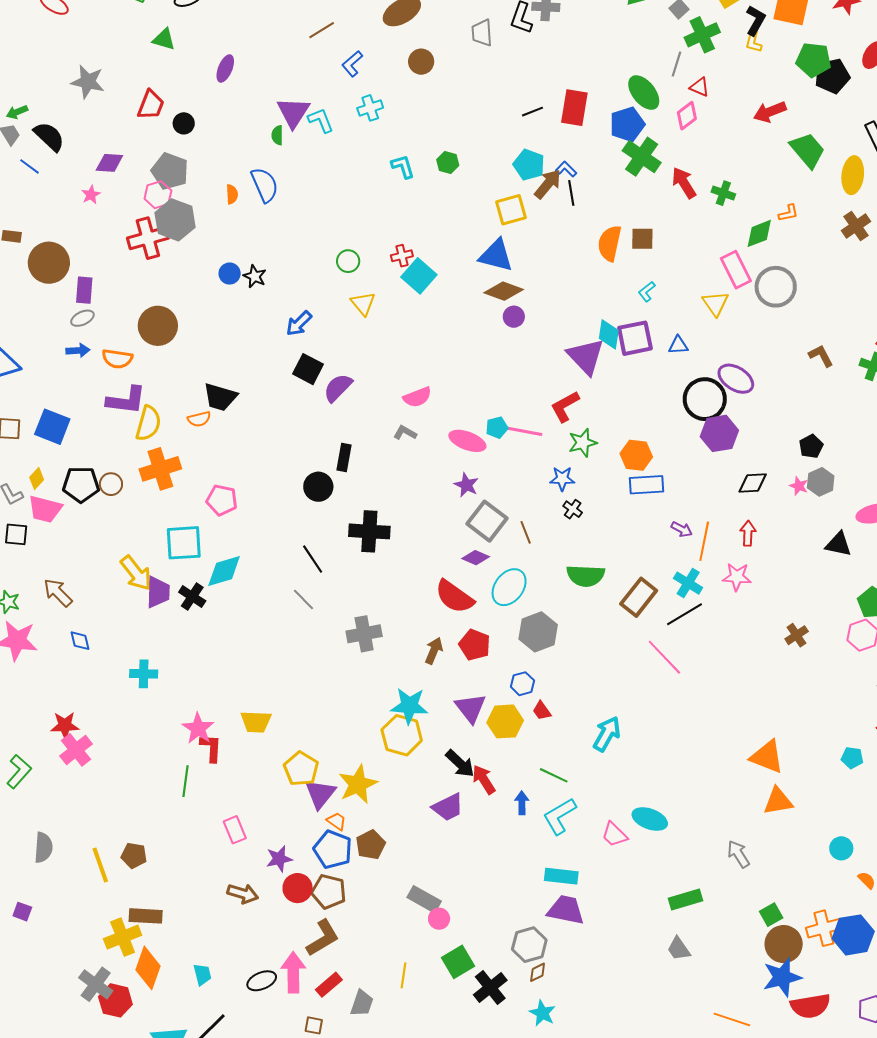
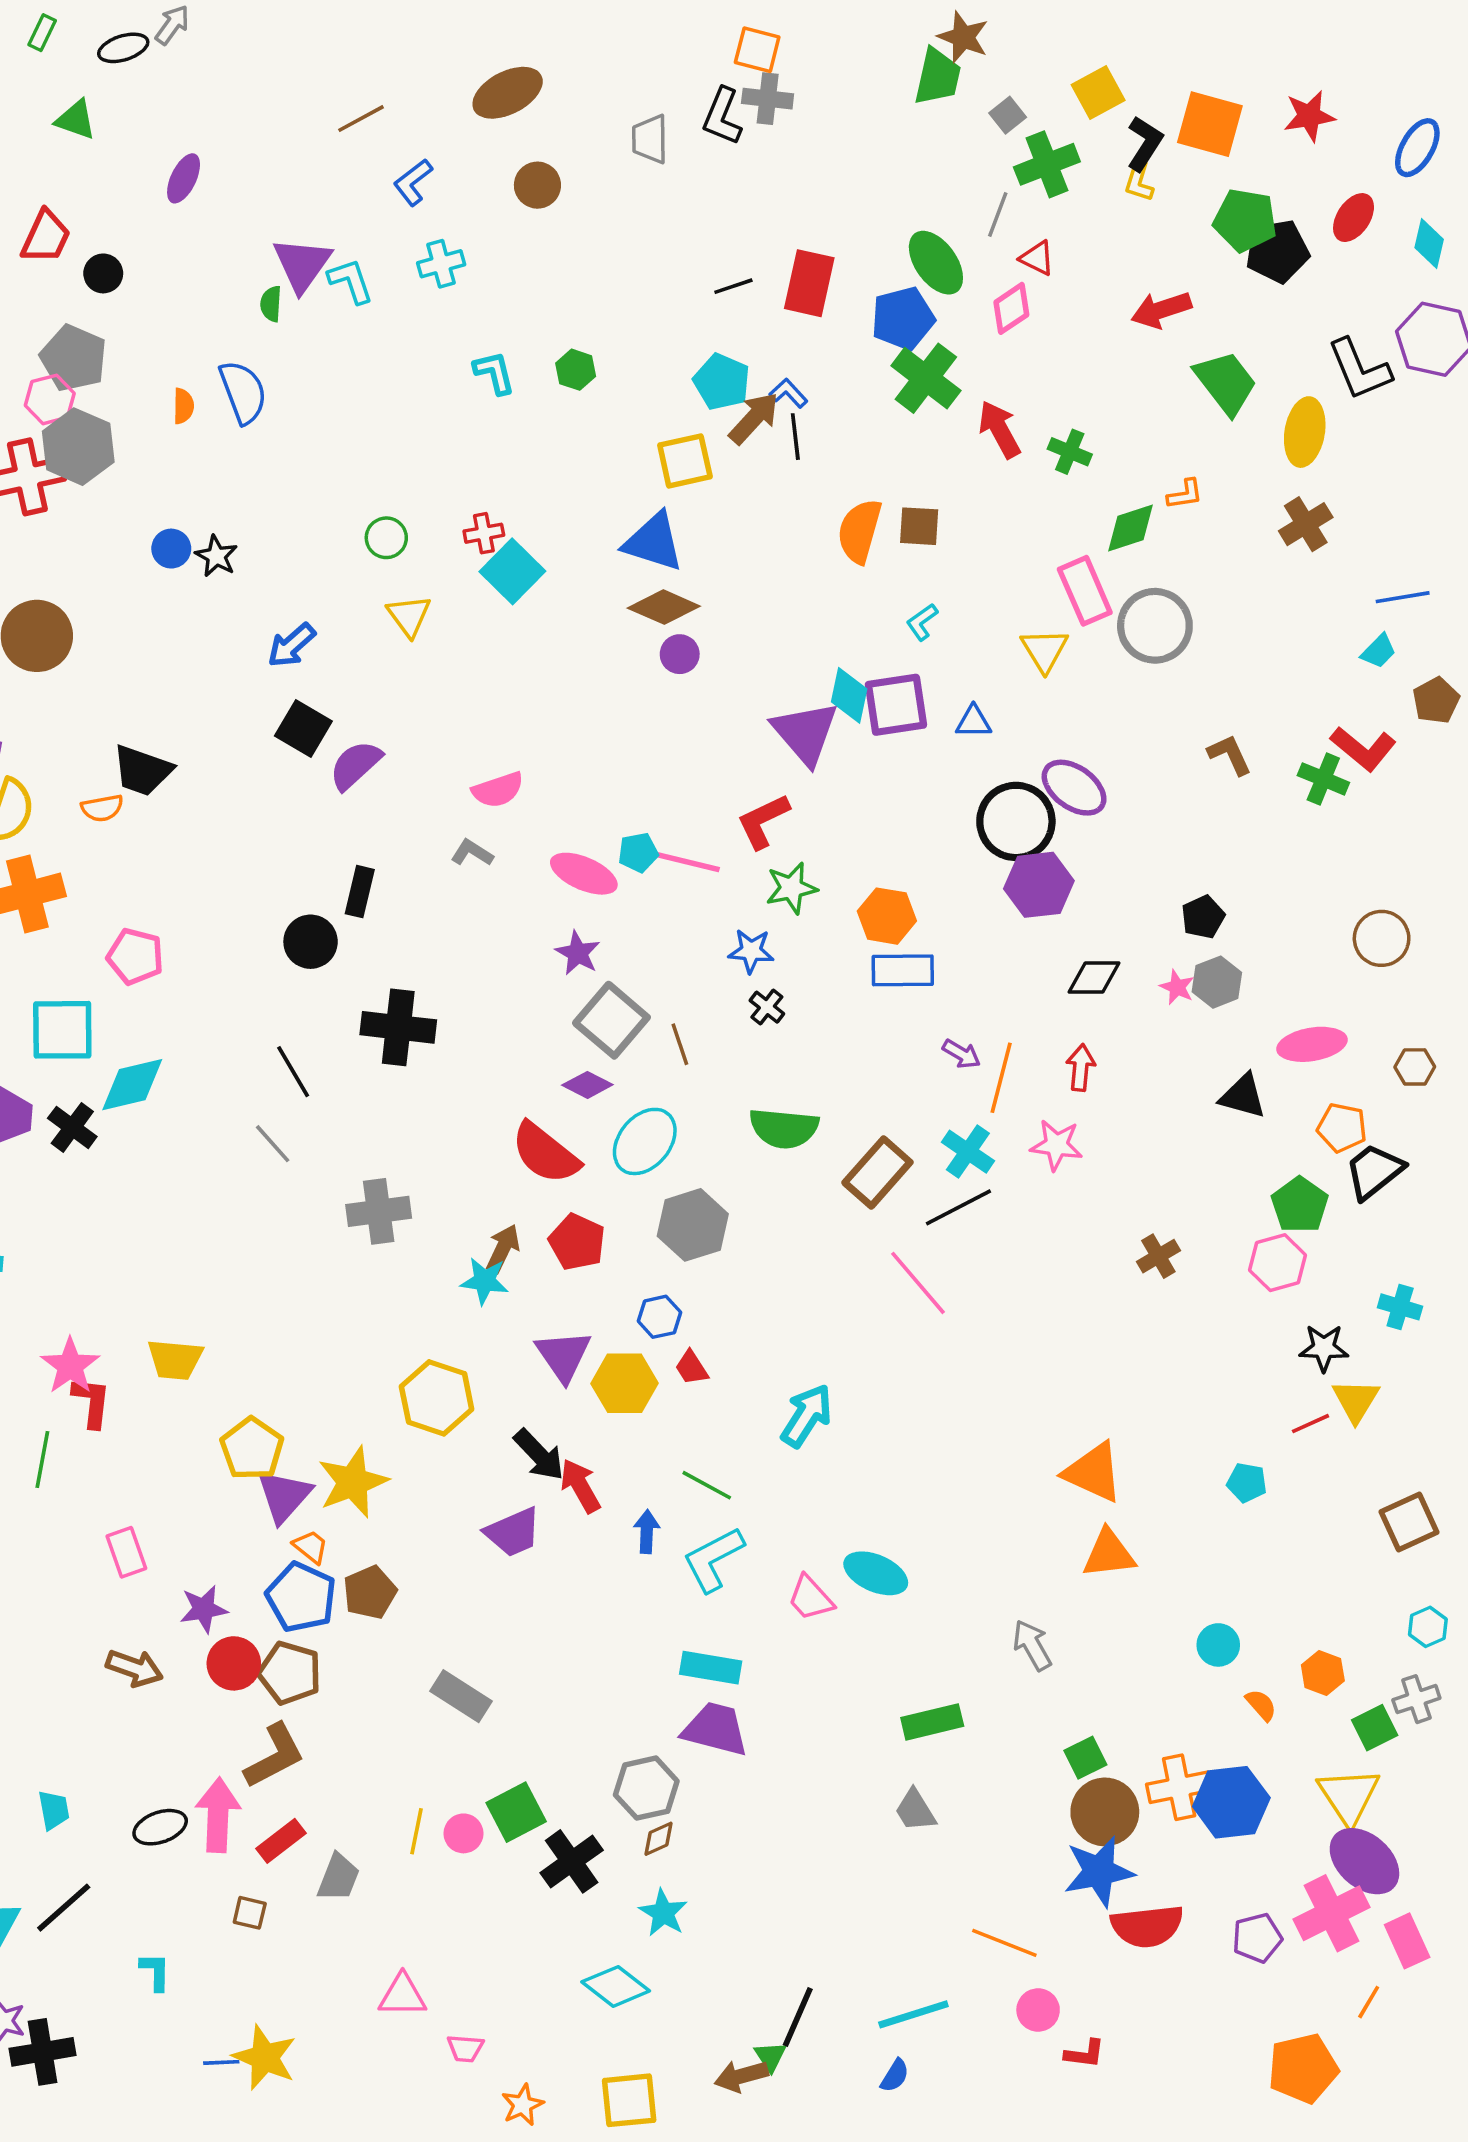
cyan star: (409, 706) -> (485, 1281), moved, size x0.7
pink circle: (439, 919) -> (463, 1833), moved

